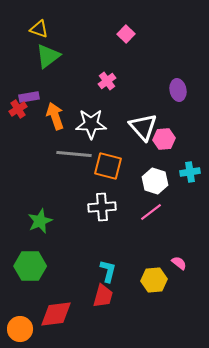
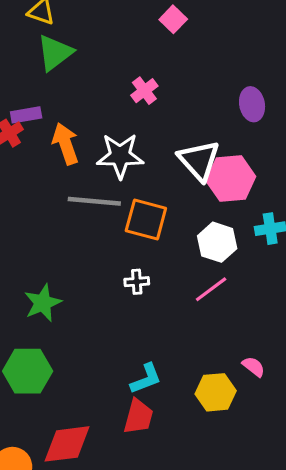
pink hexagon: (164, 139) -> (231, 179), size x1.4
white cross: (102, 207) -> (137, 282), size x0.6
cyan L-shape: (108, 271) -> (146, 379), turned 55

